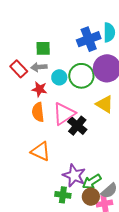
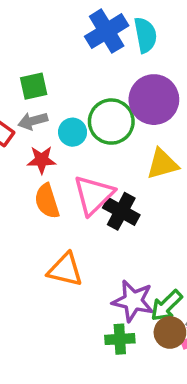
blue cross: (89, 39) -> (107, 31), moved
yellow triangle: (105, 104) -> (162, 164), turned -36

